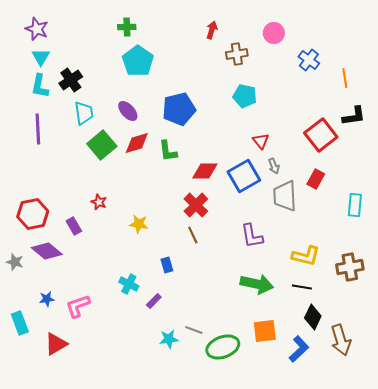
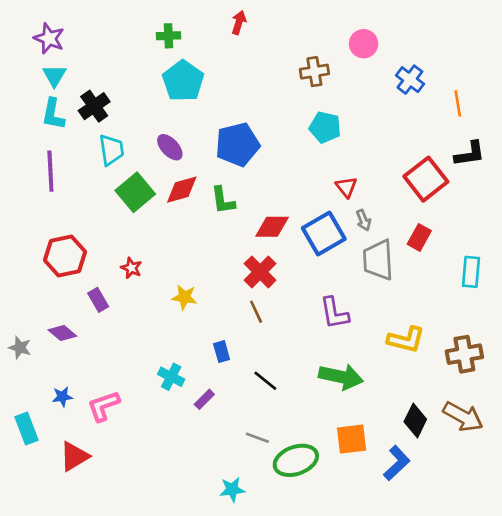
red arrow: (212, 30) -> (239, 22), moved
red hexagon: (33, 214) -> (65, 256), moved
purple diamond: (47, 251) -> (62, 333), size x0.7
black line: (302, 287) -> (265, 381), moved, turned 30
cyan star: (169, 339) -> (232, 490), moved
brown arrow: (341, 340) -> (463, 417), moved, turned -44

